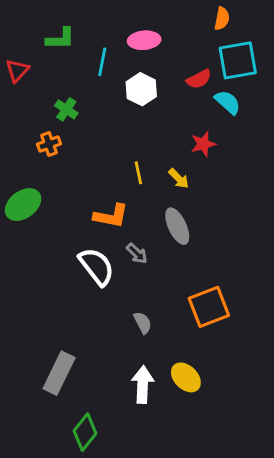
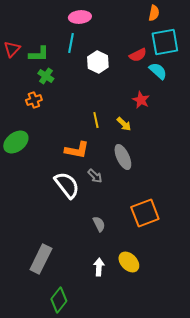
green L-shape: (61, 39) -> (39, 54), moved
pink ellipse: (144, 40) -> (80, 17), moved
red star: (203, 144) -> (141, 100), turned -30
white arrow: (143, 385) -> (99, 267), size x0.7

